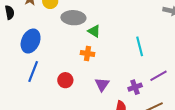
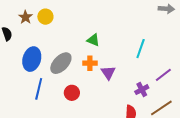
gray ellipse: (73, 18) -> (61, 63), moved, turned -40
cyan line: (140, 46) -> (141, 49), turned 42
purple triangle: (102, 84) -> (108, 73), moved

